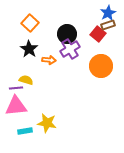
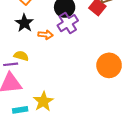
orange circle: (101, 66) -> (109, 65), moved
yellow star: (47, 123) -> (43, 101), turned 30

